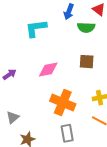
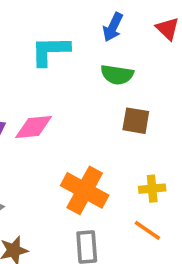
green semicircle: (86, 27) -> (117, 75), moved
pink diamond: (48, 70) -> (34, 127), moved

